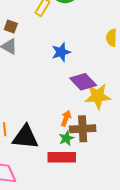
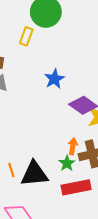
green star: (66, 138) -> (67, 163), moved

